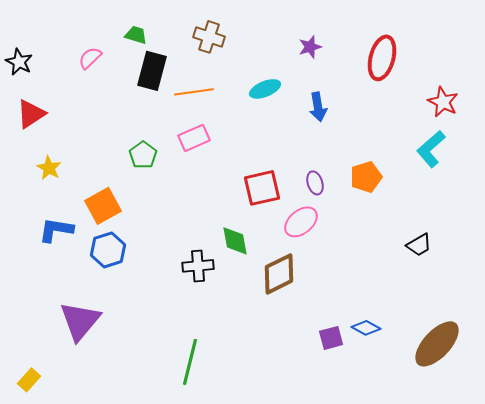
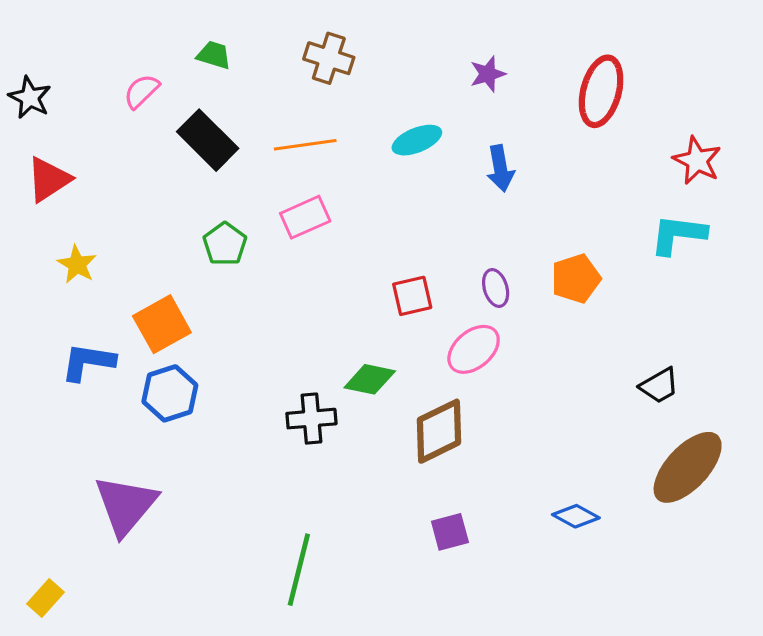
black rectangle: (152, 71) -> (208, 140), moved, turned -60
cyan L-shape: (431, 149) -> (678, 234), turned 48
red square: (262, 188) -> (412, 296), size x0.7
green diamond: (235, 241) -> (370, 379), turned -68
purple square: (331, 338) -> (450, 532), moved
brown ellipse: (437, 344) -> (688, 467), moved

